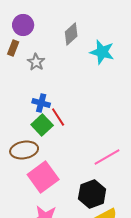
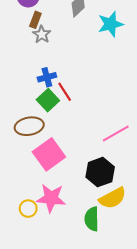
brown rectangle: (13, 48) -> (35, 20), moved
cyan star: (102, 52) -> (110, 24), turned -30
blue cross: (41, 103) -> (47, 77), turned -30

